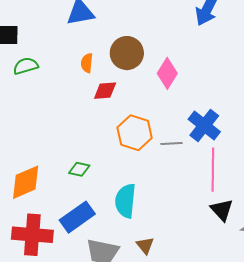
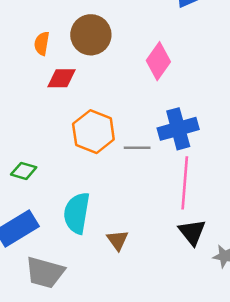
pink diamond: (167, 73) -> (158, 61), moved
blue cross: (204, 126) -> (178, 129), turned 32
brown triangle: (145, 245) -> (118, 240), moved

